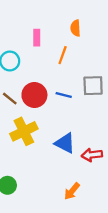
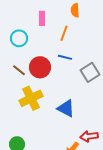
gray square: (93, 86) -> (90, 72), moved, turned -30
blue line: (64, 95) -> (65, 57), moved
red arrow: (92, 155) -> (89, 136), moved

